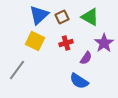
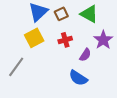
yellow square: (35, 41) -> (34, 38), turned 36

